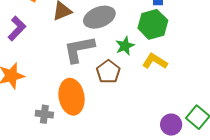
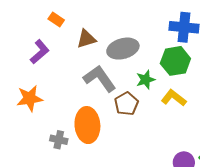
gray L-shape: (79, 49) -> (100, 79), turned 60

